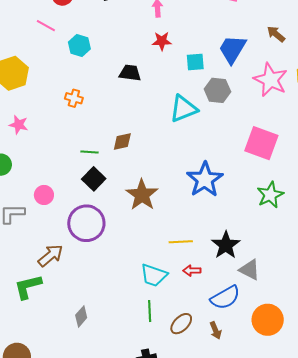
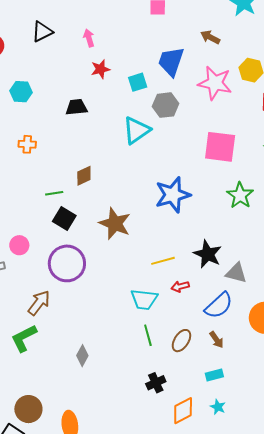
blue star: (205, 179) -> (173, 195), turned 30

